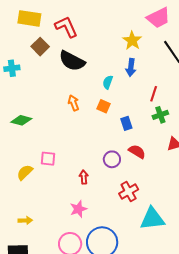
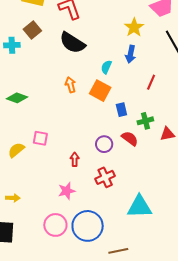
brown square: (40, 47) -> (32, 30), moved
orange square: (103, 106) -> (100, 91), size x1.5
green cross: (160, 115) -> (145, 121), moved
red cross: (129, 191) -> (105, 177), moved

